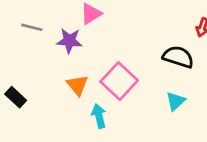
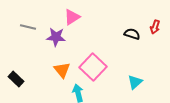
black semicircle: (178, 57) -> (132, 34), moved, size x0.7

